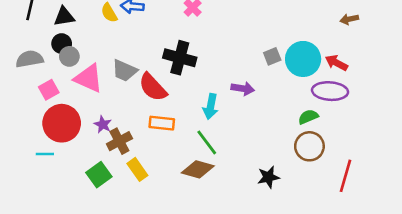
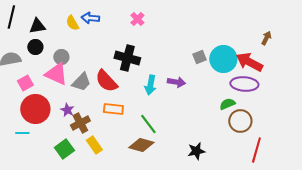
brown arrow: (349, 19) -> (266, 38), moved, turned 128
gray circle: (69, 56) -> (61, 57), moved
red arrow: (336, 63) -> (249, 62), size x1.5
gray trapezoid: (125, 71) -> (81, 82), moved, turned -70
cyan arrow: (211, 106) -> (150, 85), moved
brown circle: (309, 146) -> (240, 121), moved

